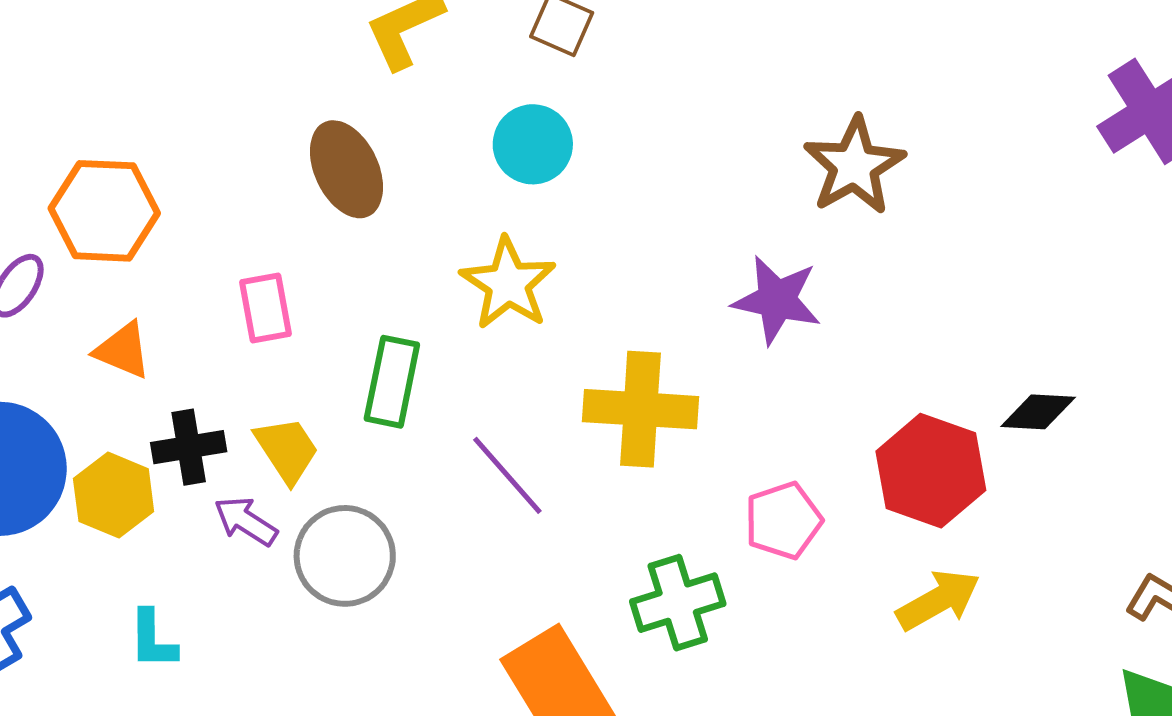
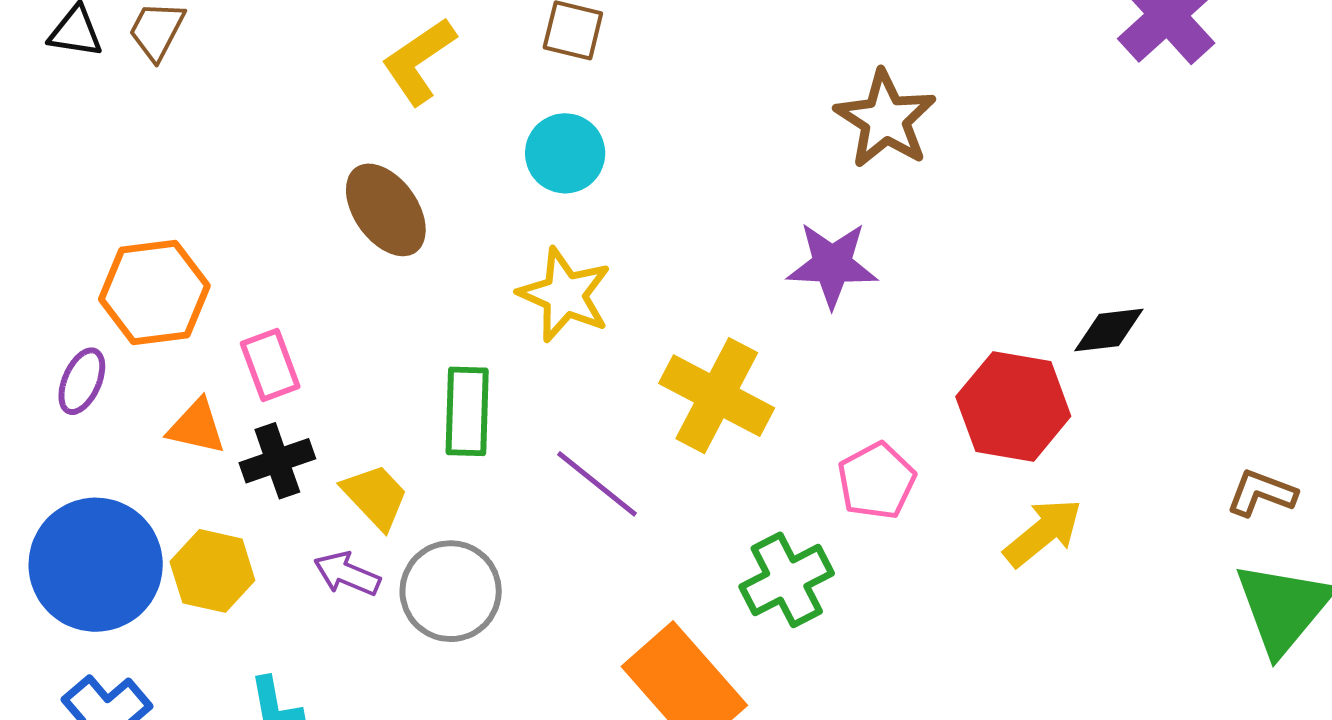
pink rectangle: (266, 308) -> (270, 365), moved
yellow cross: (640, 409) -> (717, 396), turned 34
black cross: (189, 447) -> (277, 461), moved

